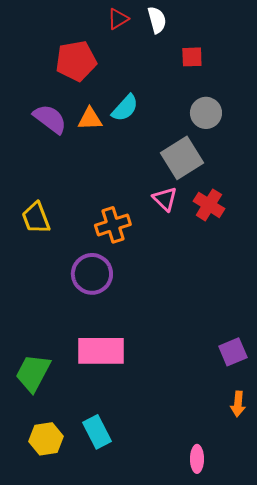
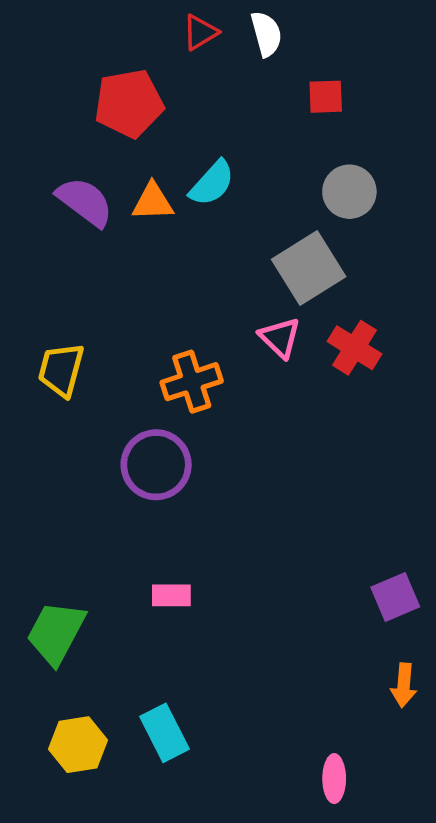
yellow trapezoid: (36, 218) -> (61, 370), turned 36
pink rectangle: (101, 351) -> (171, 595), size x0.5

